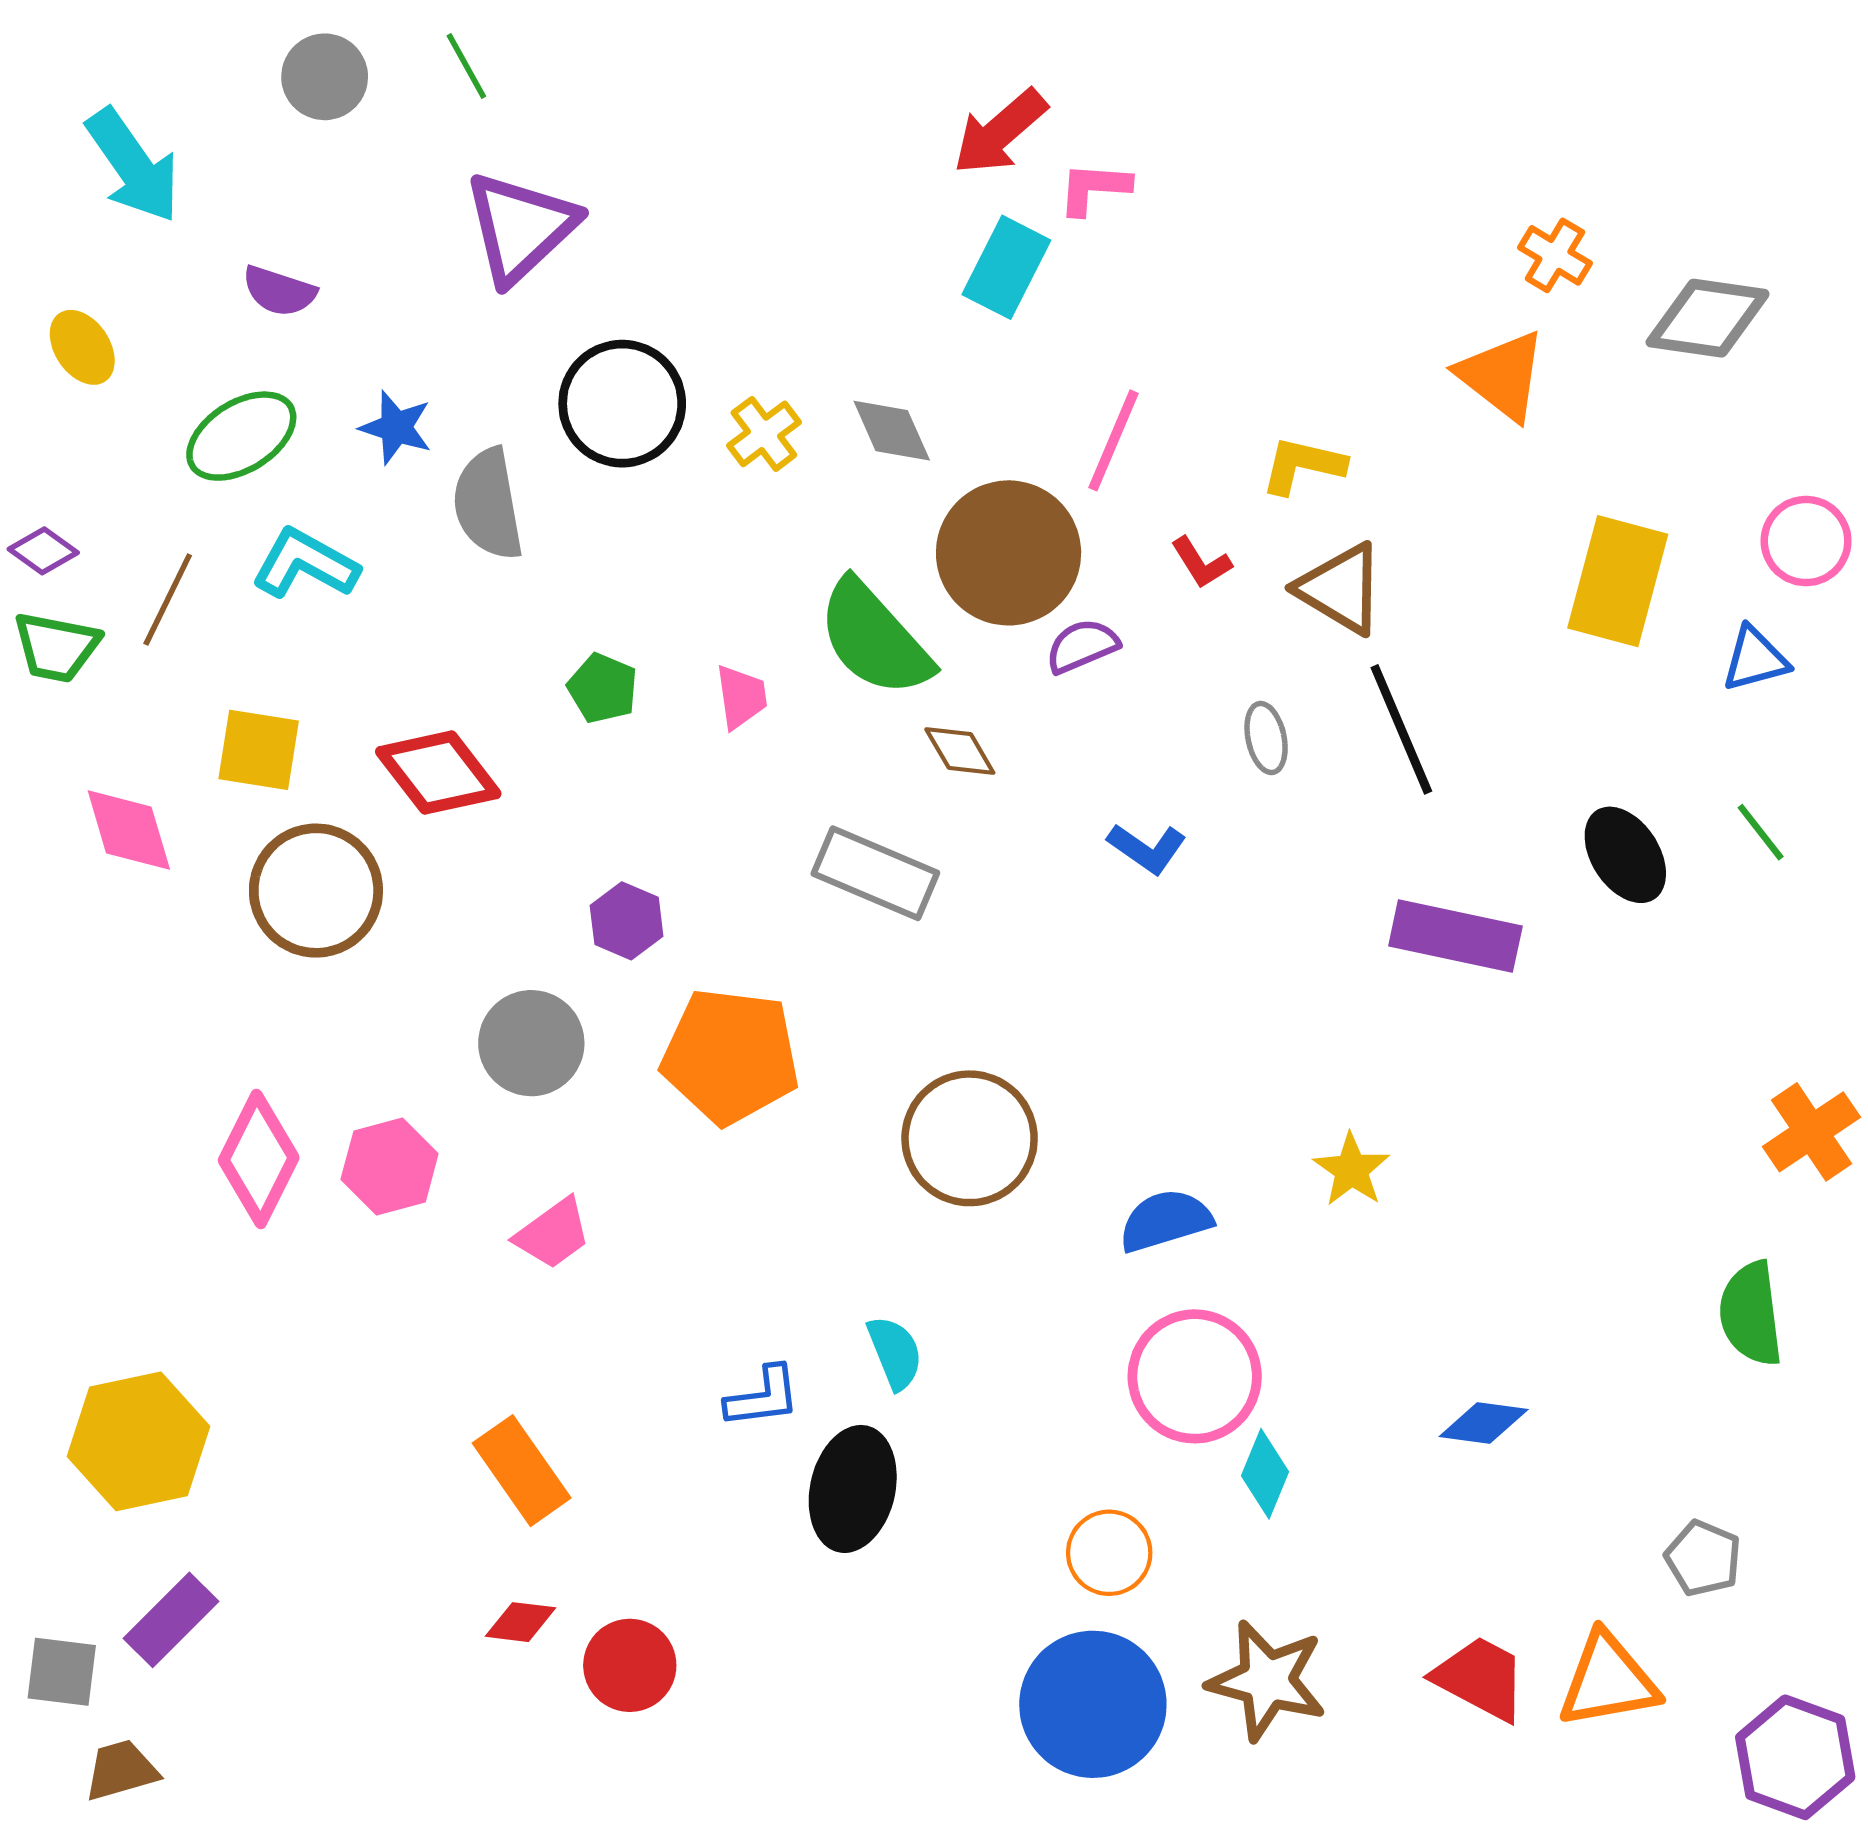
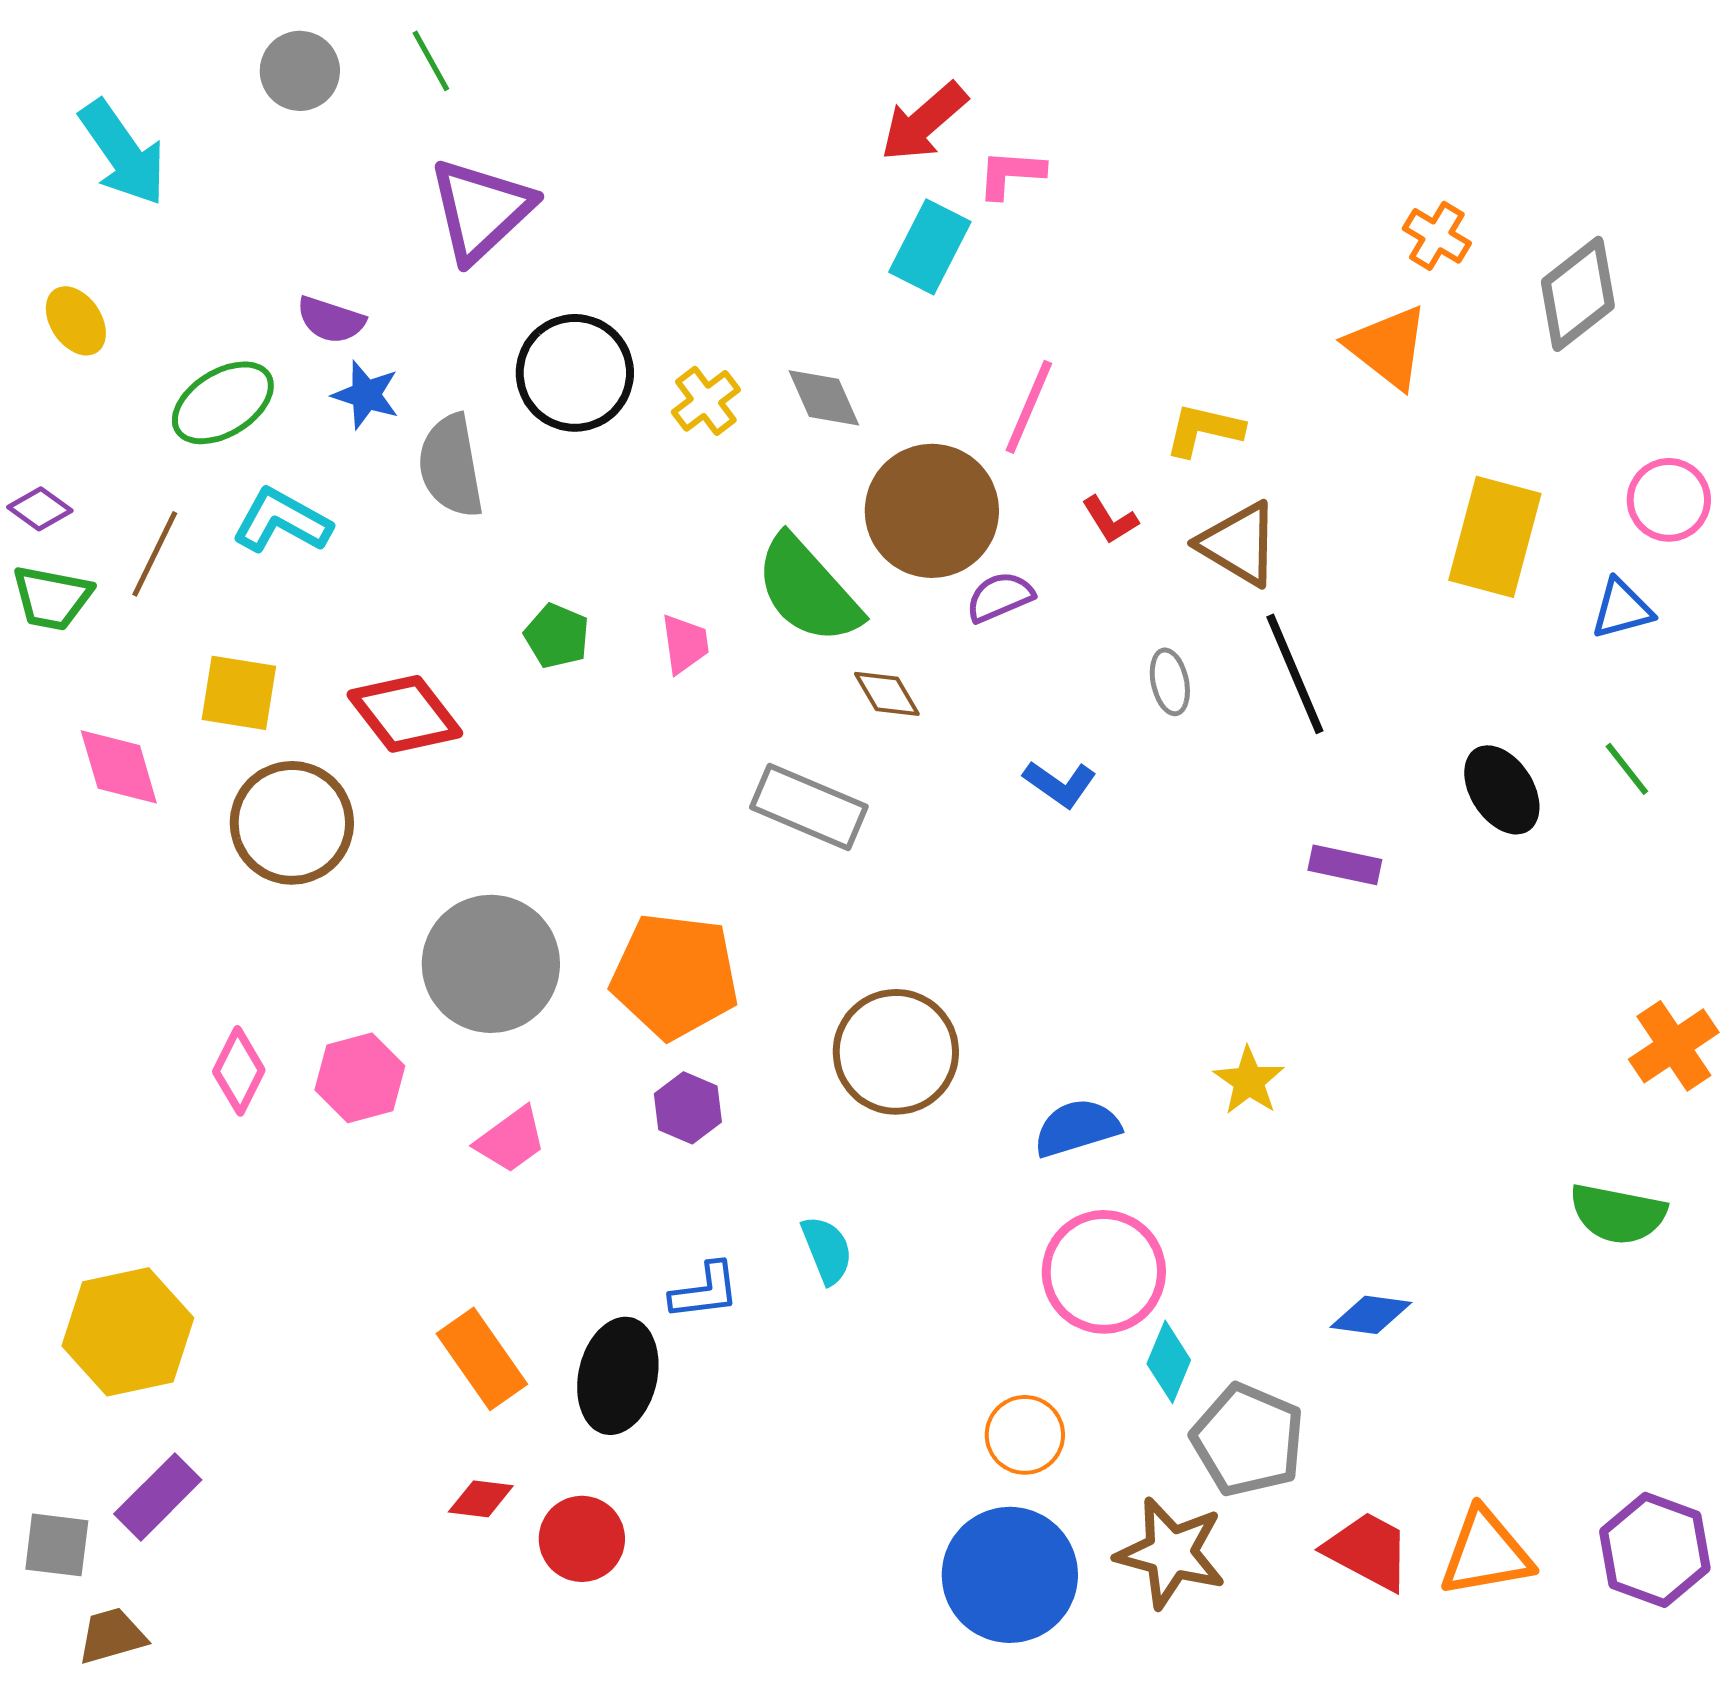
purple semicircle: (279, 291) -> (331, 320), moved
gray diamond: (1708, 318) -> (1578, 294), turned -46
purple hexagon: (627, 921) -> (688, 1108), moved
purple rectangle: (1455, 936) -> (1345, 865), size x0.6
gray circle: (531, 1043) -> (491, 964), size x1.4
pink diamond: (259, 1159) -> (239, 1071), size x0.7
green semicircle: (1751, 1314) -> (1618, 1214), turned -72
black ellipse: (853, 1489) -> (618, 1376), moved
gray pentagon: (1703, 1558) -> (1248, 1440), moved, size x1.6
purple hexagon: (1795, 1757) -> (1655, 1550), moved

